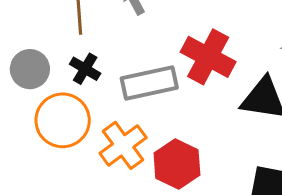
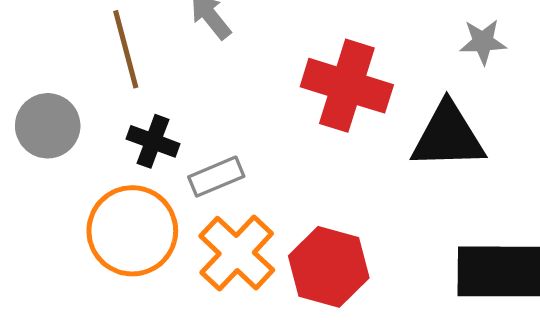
gray circle: (30, 69) -> (48, 126), moved
gray rectangle: (149, 83) -> (216, 177), moved, size x0.6

